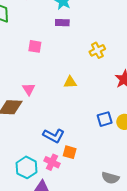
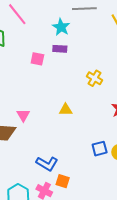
pink square: (35, 46) -> (37, 59), moved
yellow cross: (97, 50) -> (95, 78), turned -35

